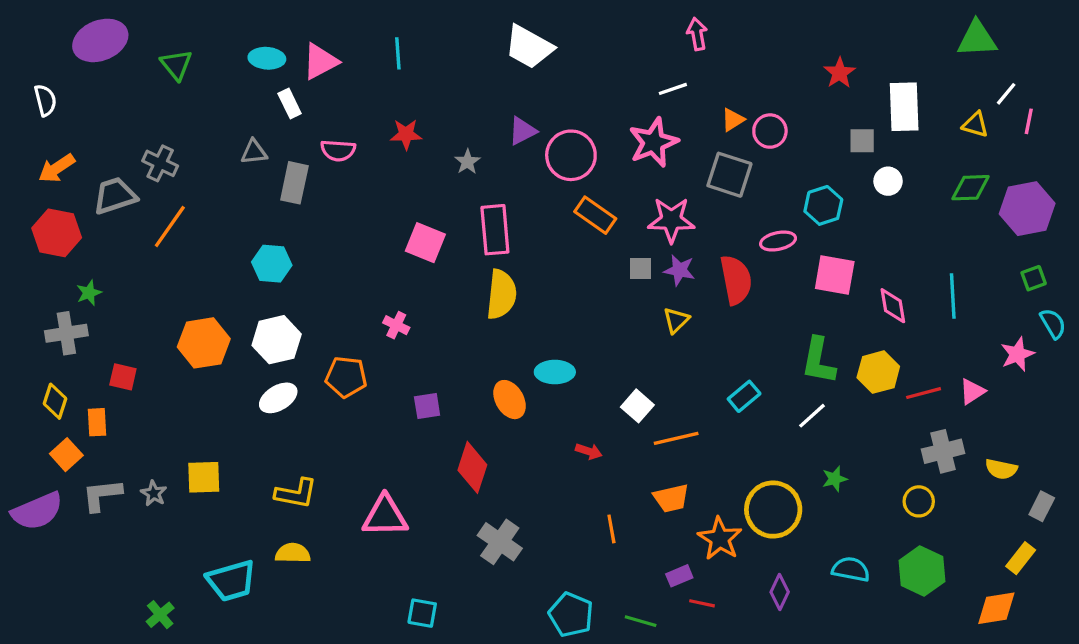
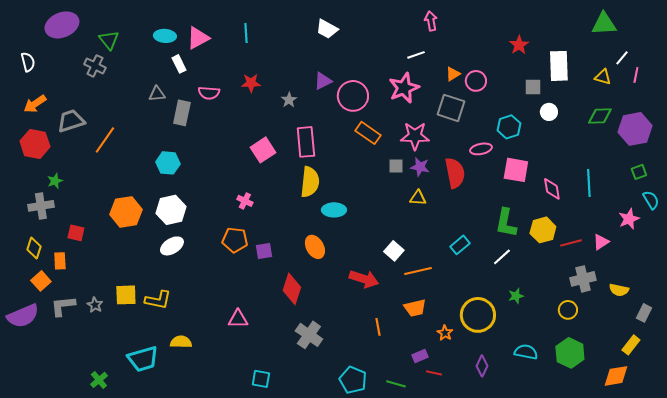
white trapezoid: (529, 47) -> (327, 29), size x0.7
gray cross: (160, 163) -> (95, 66), moved
pink square: (425, 243) -> (263, 150), turned 35
yellow triangle: (676, 320) -> (418, 198), turned 48
cyan ellipse: (555, 372) -> (334, 210), moved
orange pentagon: (346, 377) -> (235, 240), moved
red arrow: (589, 451) -> (364, 279), size x1.8
yellow L-shape: (296, 493) -> (158, 300), moved
pink triangle: (385, 516) -> (238, 319), size x0.7
orange star: (720, 539) -> (445, 333), size x0.6

